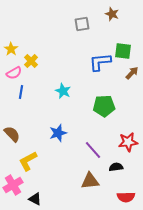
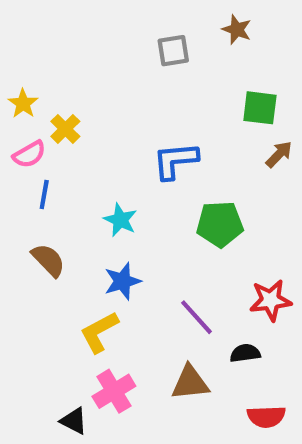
blue L-shape: (100, 62) -> (175, 161), moved
cyan star: (63, 91) -> (120, 220), moved
brown semicircle: (12, 134) -> (48, 260), moved
yellow L-shape: (28, 161) -> (99, 332), moved
pink cross: (13, 185) -> (114, 391), moved

